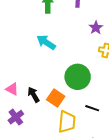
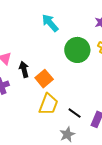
green circle: (78, 77) -> (77, 50), moved
black line: (92, 108) -> (75, 113), moved

